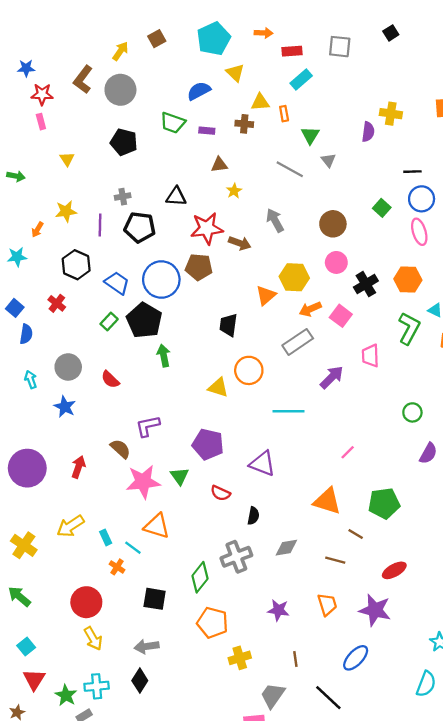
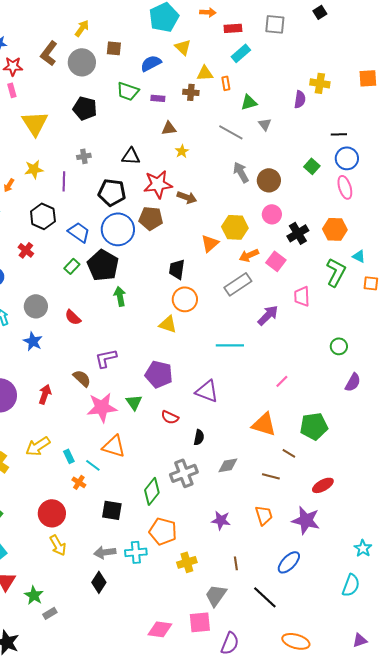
brown square: (157, 39) -> (114, 48), moved, turned 35
green triangle: (310, 135) -> (249, 102), turned 42
yellow triangle: (67, 159) -> (35, 123), size x2.0
gray arrow: (275, 220) -> (241, 172), moved
black pentagon: (140, 227) -> (112, 192), moved
orange circle: (249, 370) -> (185, 299), moved
cyan cross: (97, 686) -> (136, 552), moved

